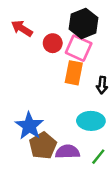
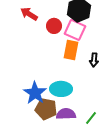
cyan ellipse: (91, 121) -> (61, 89), moved
brown pentagon: (43, 146) -> (46, 109), turned -30

